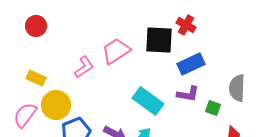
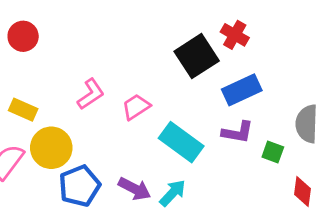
black square: (159, 40) -> (197, 56), turned -36
pink trapezoid: (116, 51) -> (136, 107), moved, size x0.7

